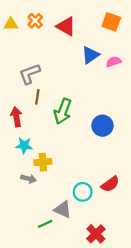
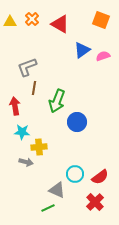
blue circle: (102, 126) -> (77, 122), moved
red semicircle: (110, 184) -> (100, 177), moved
green line: (45, 224) -> (48, 208), moved
red cross: (96, 234) -> (95, 202), moved

